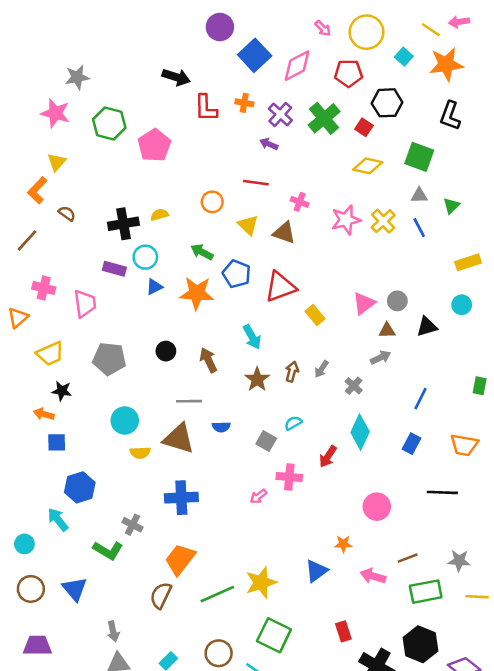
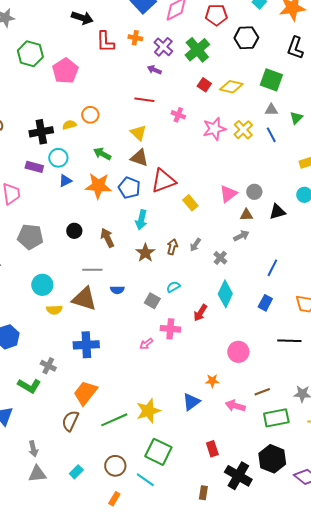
red square: (364, 127) -> (204, 85), moved
orange circle: (212, 202) -> (90, 115), moved
brown triangle: (284, 233) -> (139, 158), moved
blue pentagon: (237, 274) -> (129, 188), moved
cyan arrow: (252, 337) -> (141, 220), turned 42

